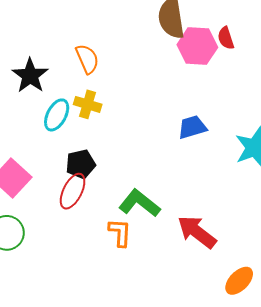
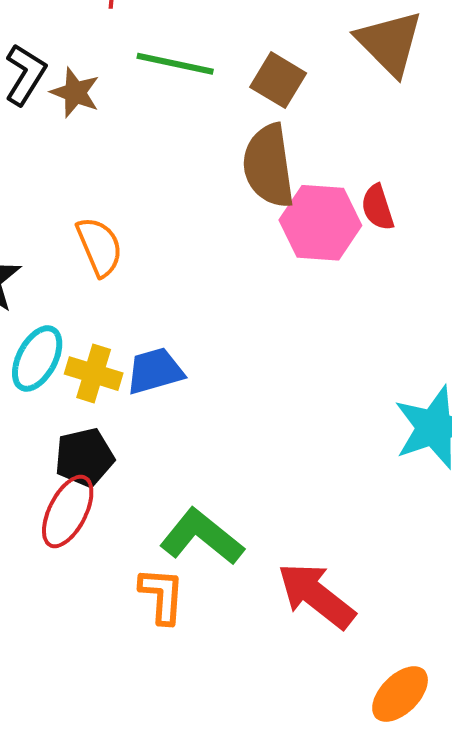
yellow cross: (88, 104) -> (94, 374), moved
blue trapezoid: (192, 127) -> (155, 371), moved

